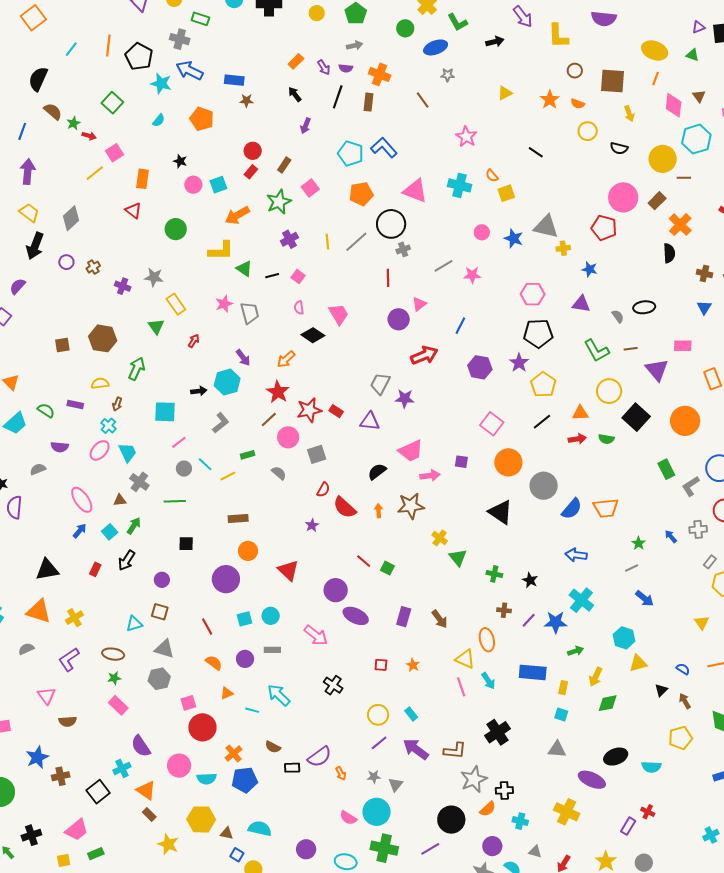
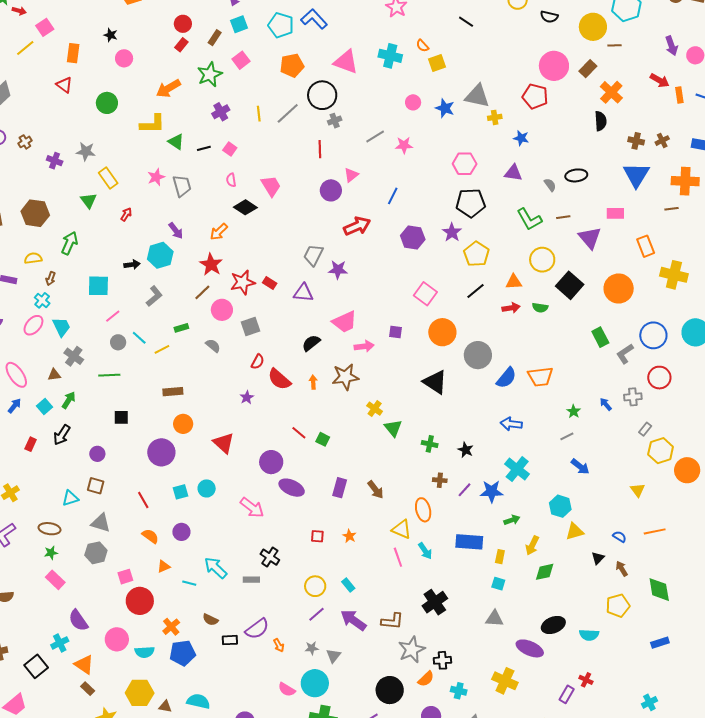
cyan square: (218, 185) -> (239, 24), moved
blue triangle: (704, 307) -> (636, 175), size x1.8
gray rectangle: (272, 650) -> (251, 580), moved

